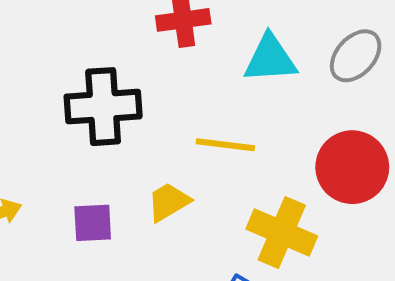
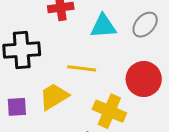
yellow trapezoid: (169, 202) -> (54, 96), size x1.4

